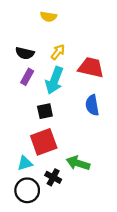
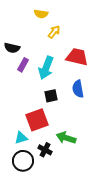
yellow arrow: (58, 52) -> (54, 32), moved
black semicircle: (25, 53) -> (12, 48), moved
black square: (45, 111) -> (51, 96), moved

